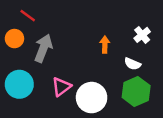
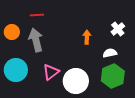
red line: (28, 16) -> (37, 15), moved, turned -40
gray arrow: (43, 48) -> (36, 40), turned -35
white semicircle: (132, 64) -> (110, 53), turned 144

